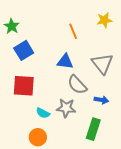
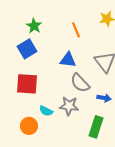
green star: (12, 26) -> (34, 26), moved
orange circle: (38, 137) -> (29, 126), moved

